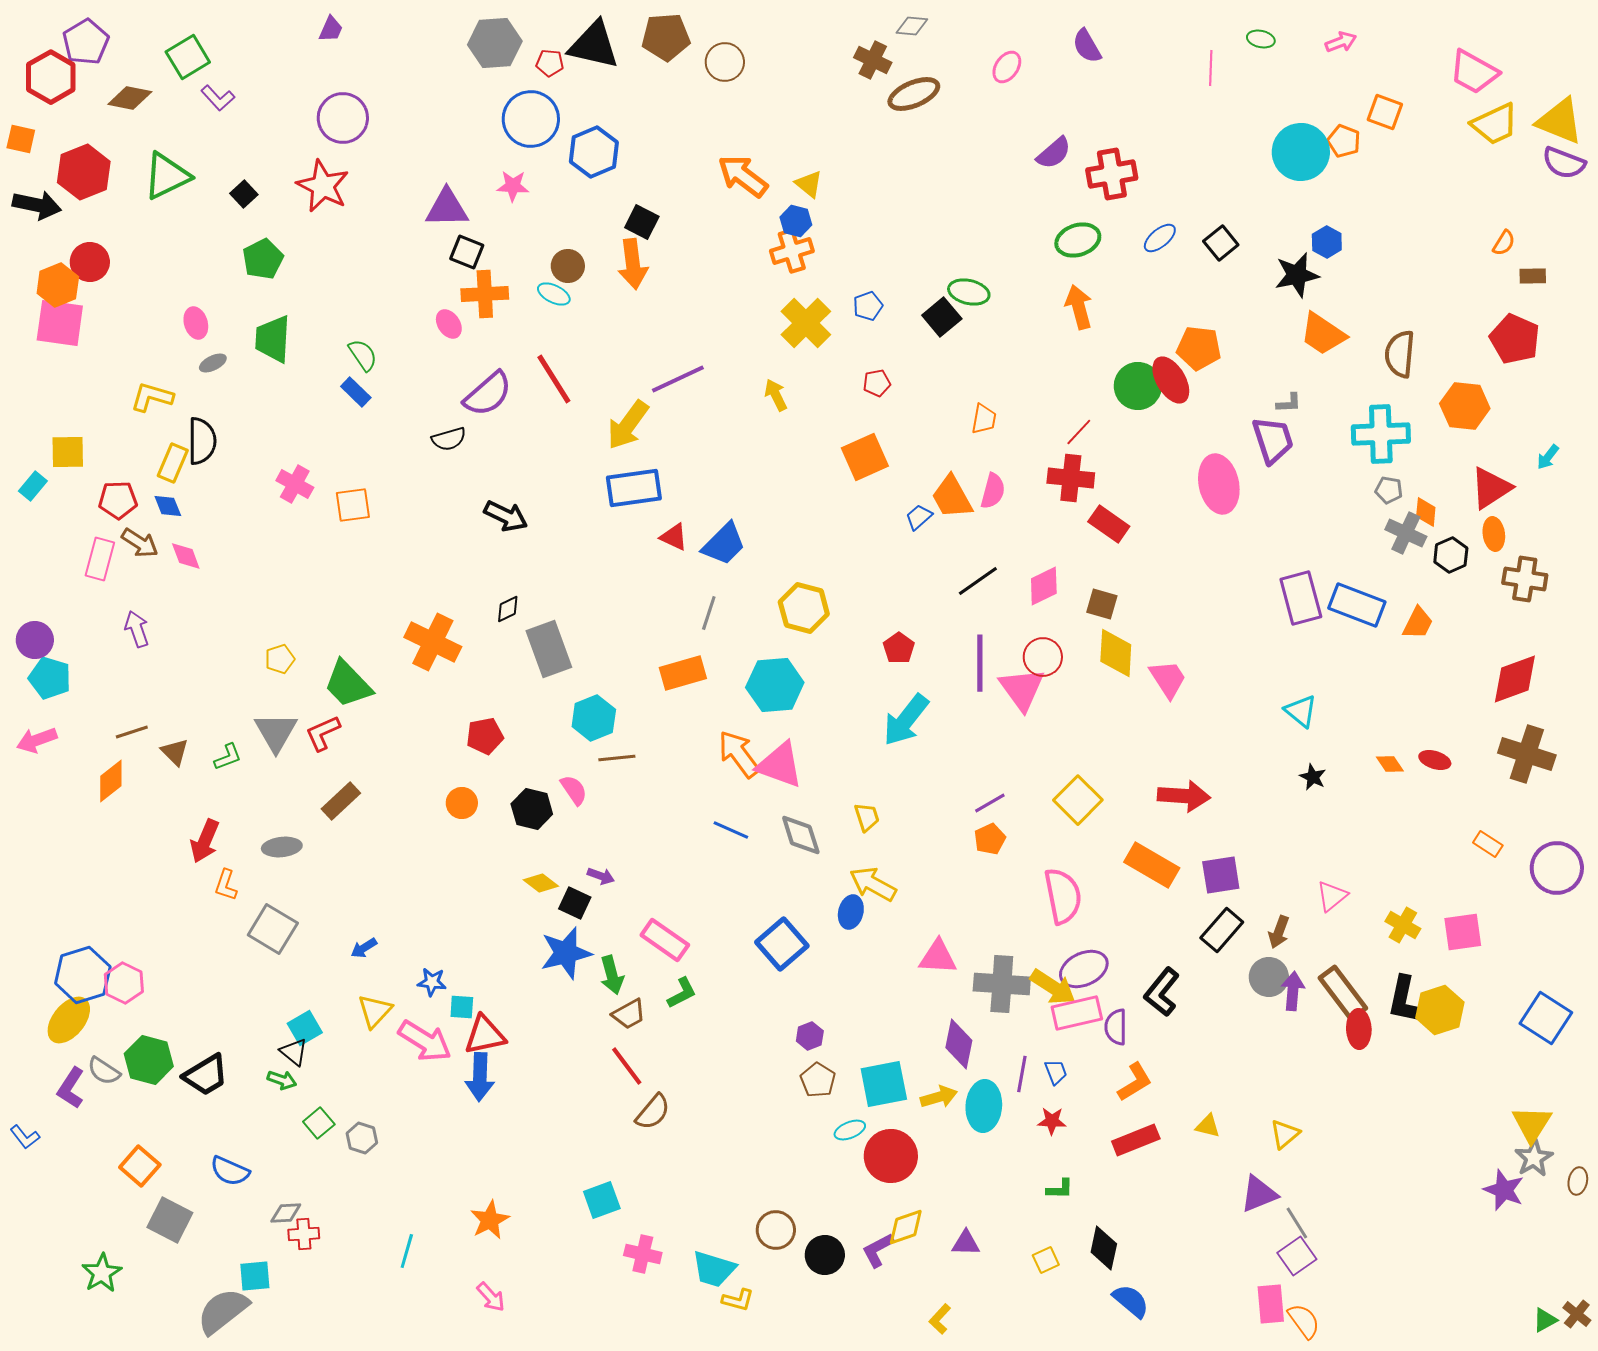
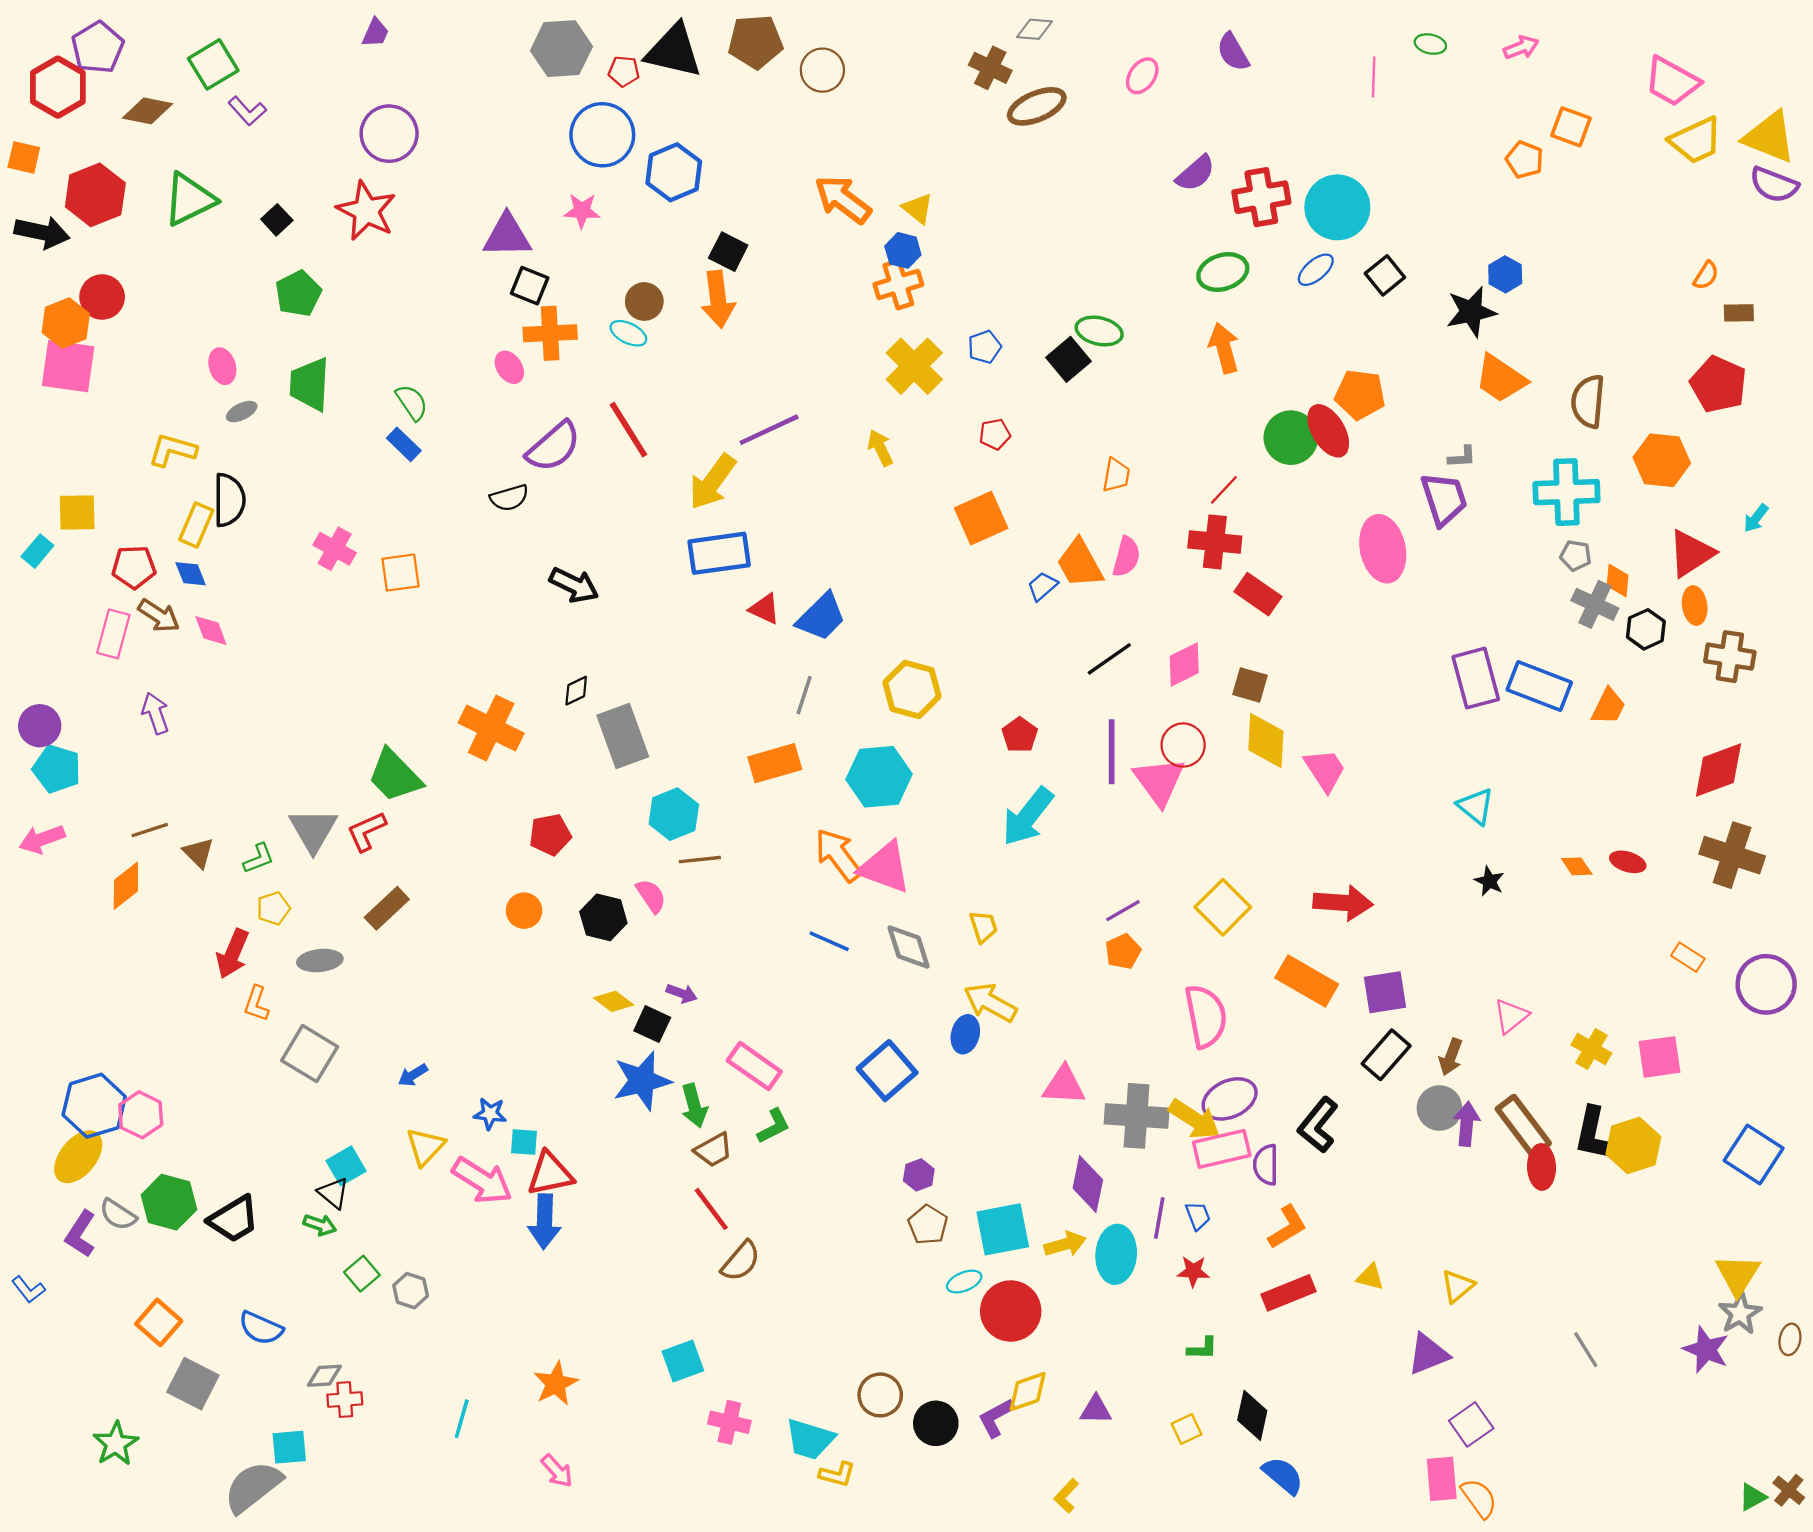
cyan circle: (1301, 152) -> (1337, 207), moved
yellow pentagon: (280, 659) -> (273, 908), moved
gray line: (1297, 1223) -> (1586, 1350), moved

